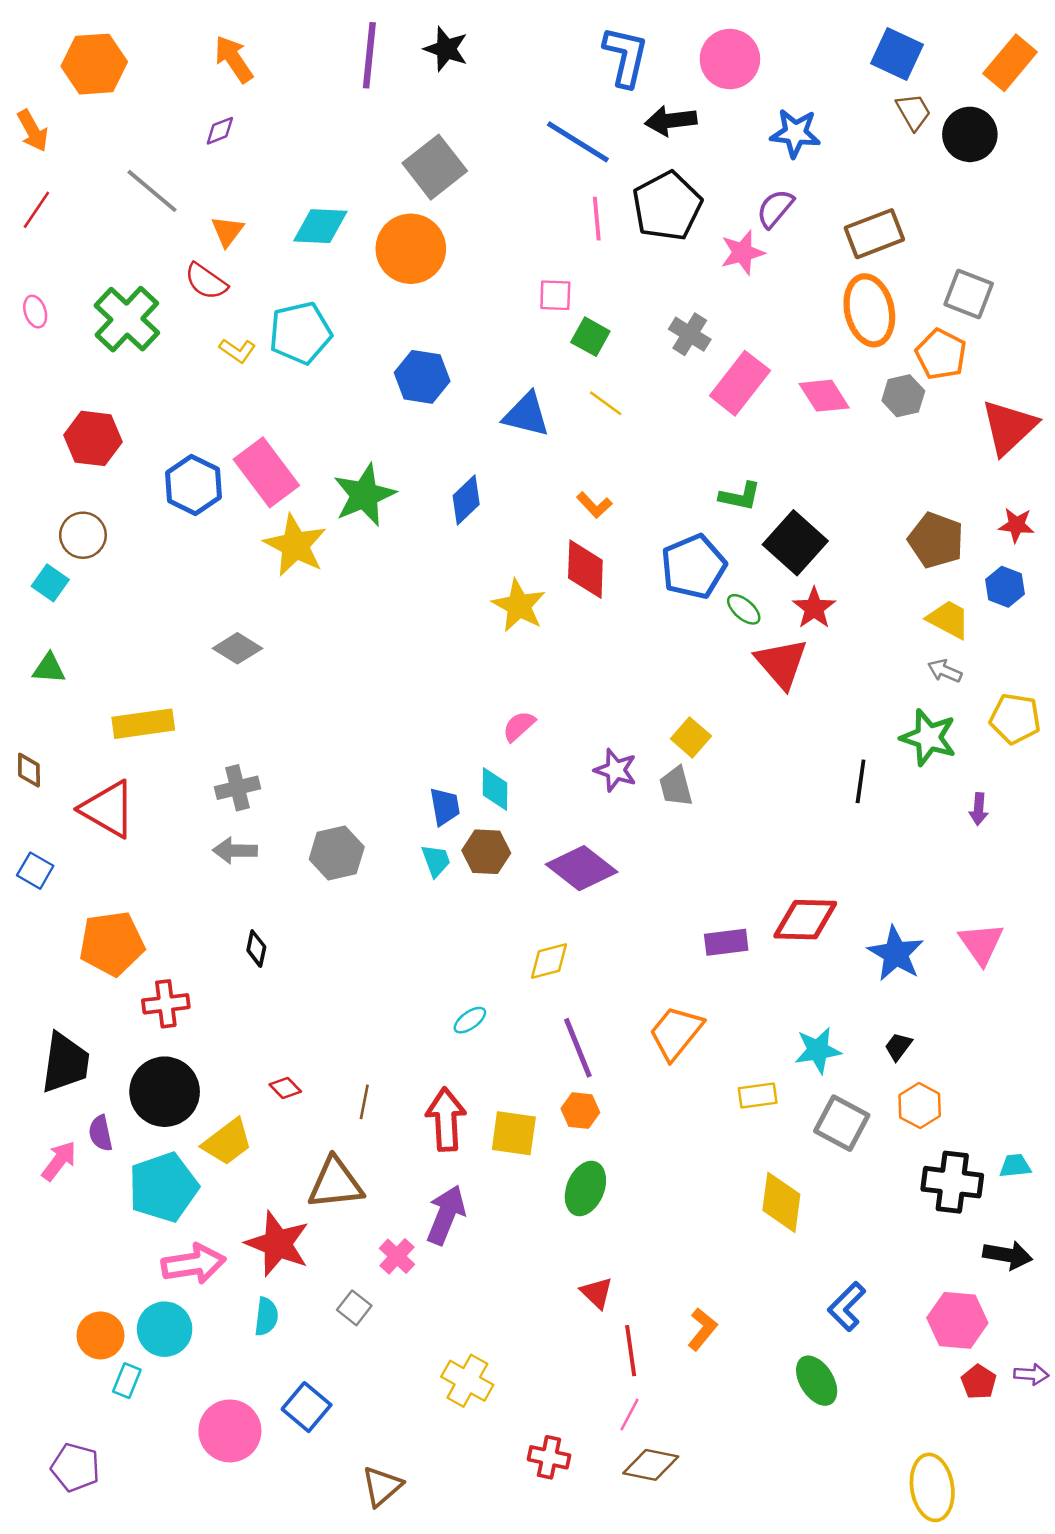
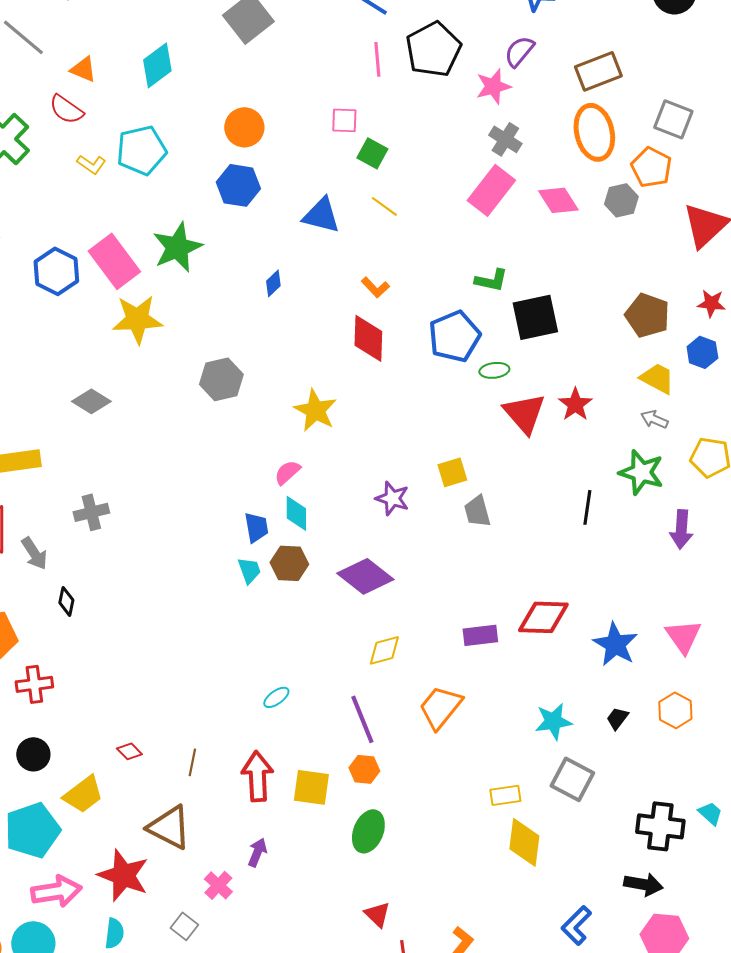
cyan diamond: (320, 226) -> (157, 65), turned -39
orange triangle: (227, 231) -> (83, 69), turned -44
orange circle: (411, 249) -> (244, 127), moved, size x0.7
gray cross: (690, 334) -> (505, 139), moved
green star: (364, 495) -> (177, 247), moved
blue diamond: (466, 500) -> (273, 283), size x0.7
black square: (795, 543) -> (535, 317), turned 36
yellow star: (295, 545) -> (137, 319), turned -30
yellow star: (519, 606) -> (315, 410), moved
red star: (814, 608) -> (575, 404), moved
green ellipse: (744, 609) -> (494, 370), turned -48
pink semicircle: (519, 726) -> (287, 472), moved
yellow square: (691, 737) -> (452, 472), turned 32
gray trapezoid: (676, 786) -> (477, 511), moved
purple arrow: (979, 809) -> (681, 529), size x1.5
gray arrow: (235, 851) -> (34, 553), moved, turned -124
gray hexagon: (337, 853) -> (221, 379), moved
black diamond: (256, 949) -> (66, 601), moved
yellow diamond: (549, 961) -> (384, 650), moved
black circle: (165, 1092) -> (33, 754), size x0.6
yellow rectangle: (758, 1095) -> (505, 795), moved
orange hexagon: (920, 1106) -> (675, 710), moved
cyan trapezoid: (1015, 1166) -> (710, 813), turned 48
brown triangle: (335, 1183) -> (169, 827), turned 33
purple arrow: (446, 1215) -> (257, 852), size x0.6
black arrow: (1008, 1255) -> (643, 884), moved

